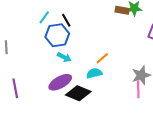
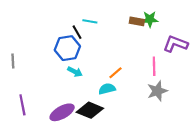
cyan line: (44, 17) -> (90, 21), moved, turned 64
purple ellipse: (60, 82) -> (62, 112), moved
pink line: (138, 89) -> (154, 66), moved

